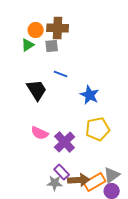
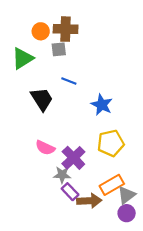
green triangle: (28, 45) -> (23, 58), moved, size x1.5
orange rectangle: (95, 182) -> (112, 185), moved
gray star: (55, 183) -> (62, 175), moved

